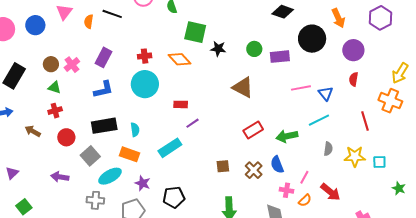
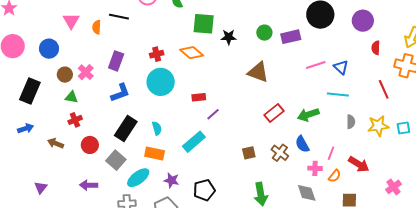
blue circle: (35, 25) -> (49, 49), moved
red semicircle: (354, 79) -> (376, 48), moved
cyan line: (319, 120) -> (338, 95), turned 40
black rectangle: (104, 126) -> (126, 128), turned -40

